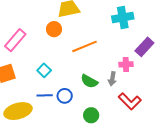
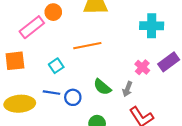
orange circle: (54, 29) -> (53, 12), moved
orange line: (84, 46) -> (87, 46), moved
pink cross: (126, 64) -> (142, 67), moved, turned 32

